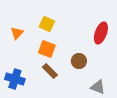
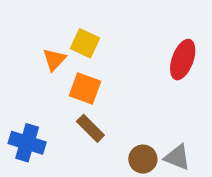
orange triangle: (17, 33) -> (54, 60), moved
brown circle: (79, 61) -> (143, 159), moved

